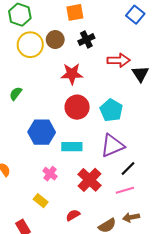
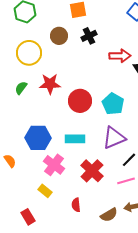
yellow circle: (30, 45) -> (29, 53), moved
red star: (72, 74) -> (50, 84), moved
blue hexagon: (42, 132) -> (38, 138), moved
pink cross: (50, 174) -> (54, 165), size x1.5
red semicircle: (73, 215) -> (76, 205), turned -64

